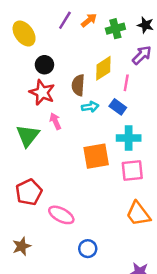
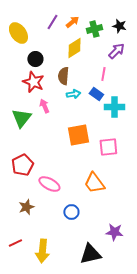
yellow diamond: (103, 68) -> (74, 48), moved
cyan cross: (129, 138) -> (114, 107), moved
orange trapezoid: (138, 214) -> (94, 183), moved
brown star: (22, 246) -> (26, 207), moved

